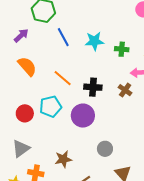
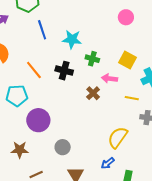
green cross: (122, 49) -> (92, 59), moved
black cross: (93, 87) -> (64, 71), moved
purple circle: (83, 116) -> (38, 120), moved

